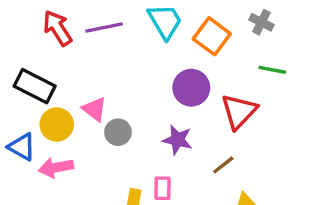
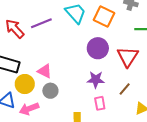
gray circle: (118, 132) -> (50, 91), moved
pink rectangle: (162, 188) -> (100, 103), moved

